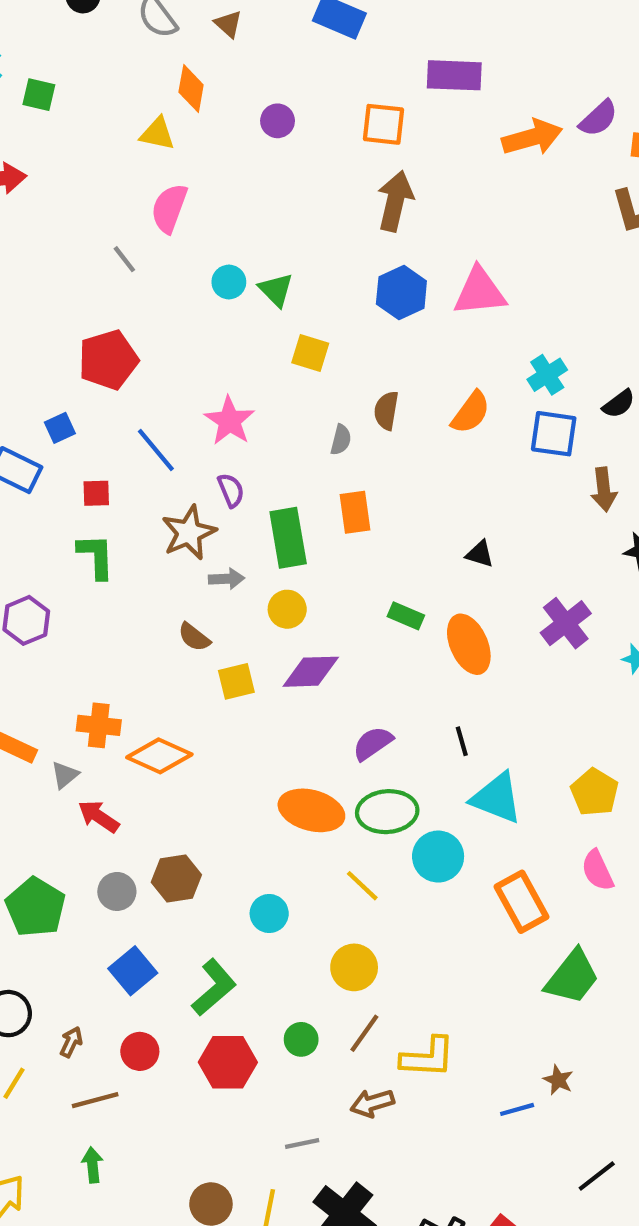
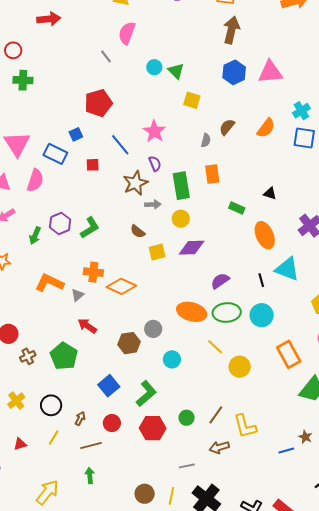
brown semicircle: (386, 411) -> (227, 127), turned 30
green L-shape: (96, 556) -> (90, 228), moved, turned 60
green rectangle: (406, 616) -> (237, 208), moved
cyan triangle: (497, 798) -> (287, 269), moved
red arrow: (99, 816) -> (87, 326), moved
cyan circle: (438, 857) -> (262, 315), moved
gray circle: (117, 891) -> (153, 329), moved
yellow circle: (354, 967) -> (240, 367), moved
yellow L-shape: (428, 1057) -> (245, 426), turned 72

